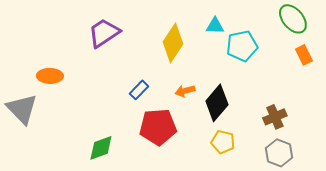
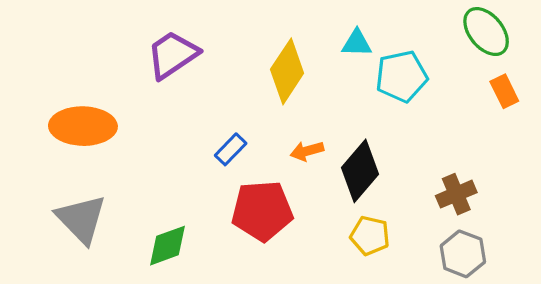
orange ellipse: (50, 76) -> (83, 126), size x1.5
gray triangle: (22, 109) -> (81, 219), moved

